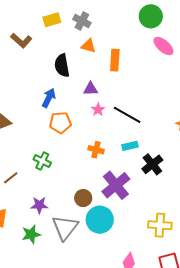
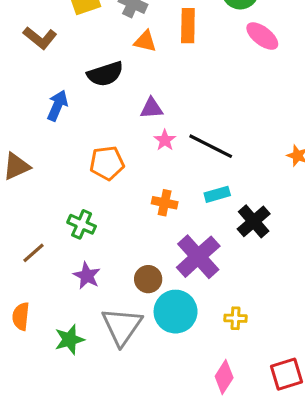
orange rectangle: (115, 60) -> (188, 26), moved
black semicircle: (62, 66) -> (105, 74), turned -95
blue arrow: (49, 98) -> (57, 106), moved
purple star: (39, 205) -> (87, 276), moved, turned 30
yellow cross: (160, 225) -> (236, 318), moved, size x0.6

